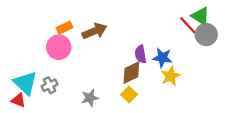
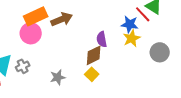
orange rectangle: (65, 28) -> (36, 16), size x1.6
gray circle: (206, 35) -> (160, 52), moved
blue star: (162, 58) -> (130, 24), moved
yellow star: (171, 76) -> (132, 38), moved

